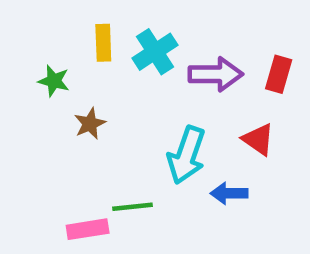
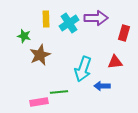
purple arrow: (216, 74) -> (96, 18), moved
brown star: (90, 124) -> (40, 55), size x1.5
red triangle: (258, 139) -> (115, 62), turned -42

